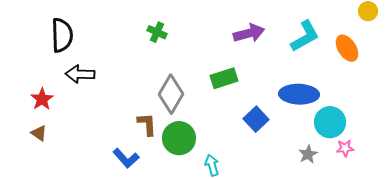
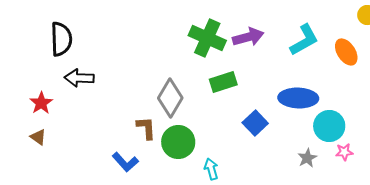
green cross: (157, 32) -> (207, 38), moved, size x1.8

